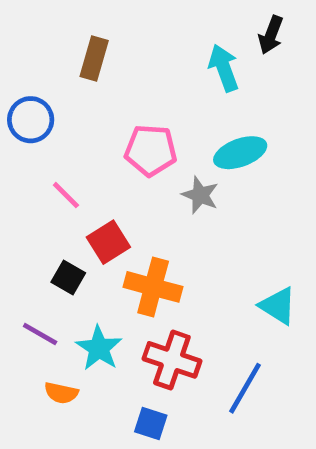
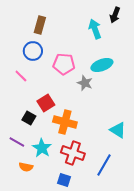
blue circle: (31, 120) -> (33, 51), moved
pink line: (66, 195) -> (21, 76), moved

